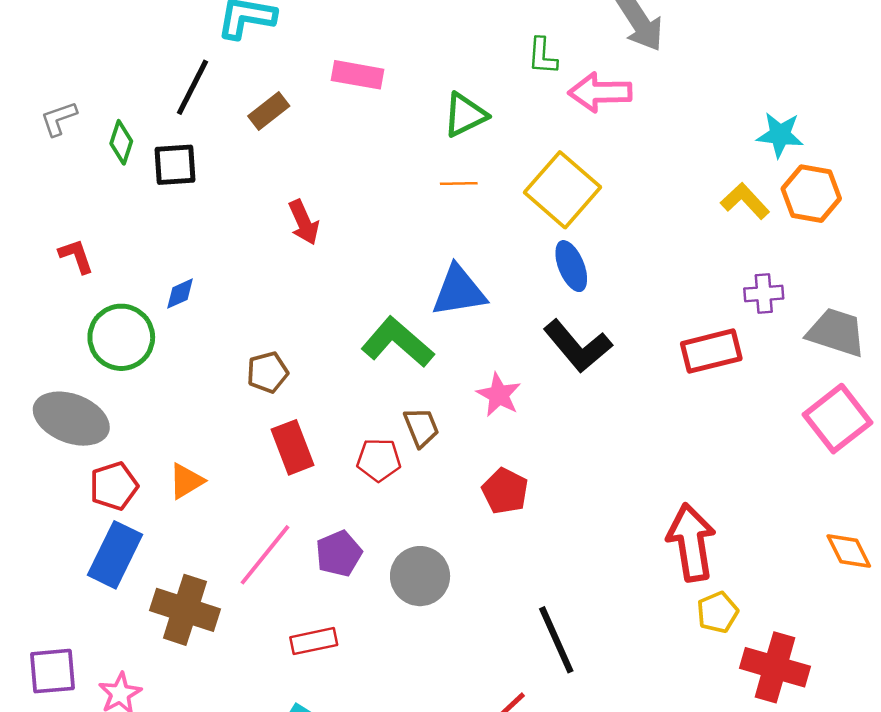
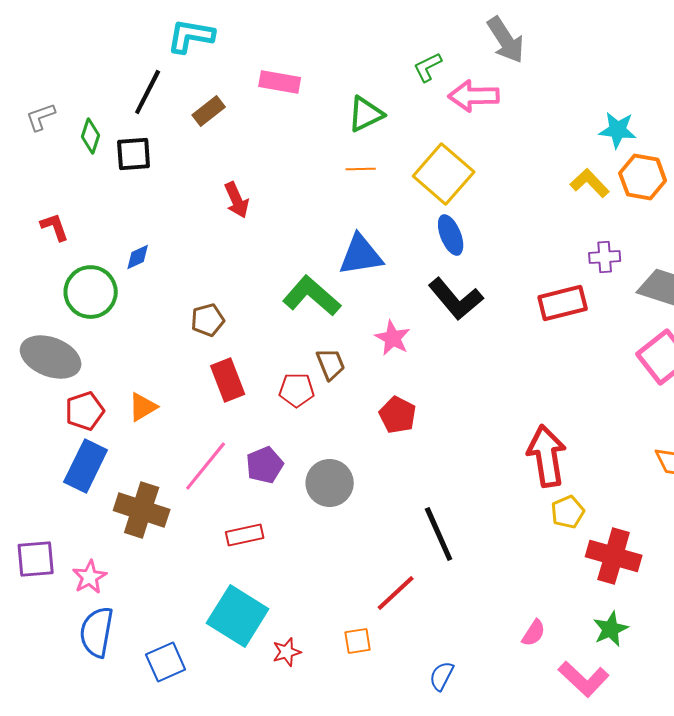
green L-shape: (542, 56) -> (428, 67), turned 60

